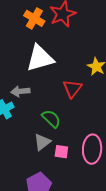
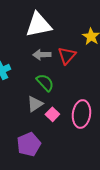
gray arrow: (20, 91) -> (42, 55), moved
pink square: (61, 152) -> (52, 114), turned 32

